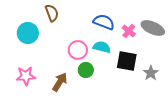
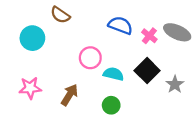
brown semicircle: (52, 13) -> (60, 15), turned 144
cyan semicircle: (102, 47) -> (113, 74), moved
black square: (127, 61) -> (147, 71), turned 35
green circle: (86, 70) -> (111, 105), moved

